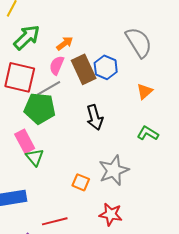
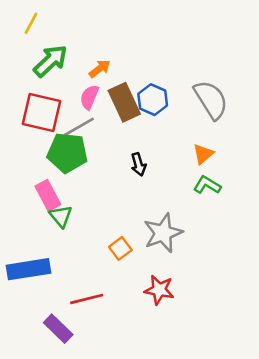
gray semicircle: (139, 42) -> (211, 100), moved
orange triangle: (145, 91) -> (203, 154), moved
black arrow: (95, 117) -> (138, 164), size x0.7
orange square: (81, 182) -> (120, 248), turned 30

